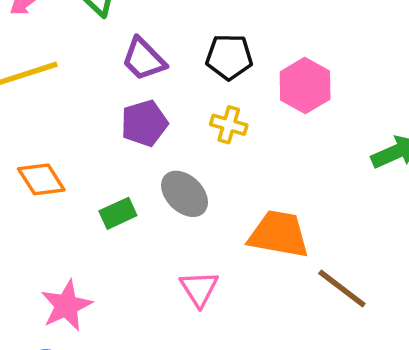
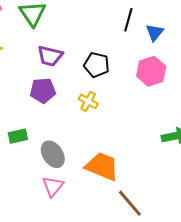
purple trapezoid: (144, 59) -> (50, 56), turned -44
pink hexagon: (305, 86) -> (151, 71), moved
gray ellipse: (185, 194) -> (53, 154), moved

